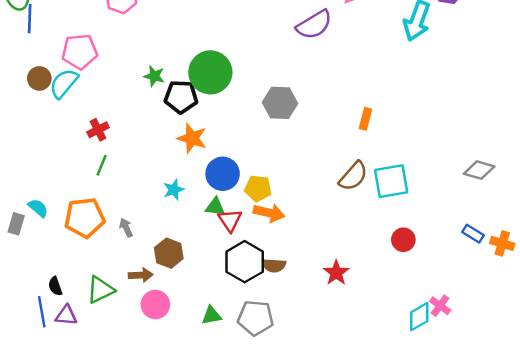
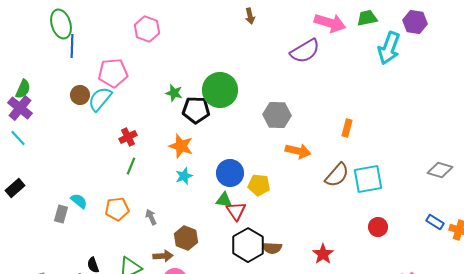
orange star: (192, 138) -> (181, 146), moved
cyan star: (174, 190) -> (184, 176), moved
orange arrow: (269, 213) -> (298, 151), moved
orange pentagon: (85, 218) -> (117, 209), size x0.7

